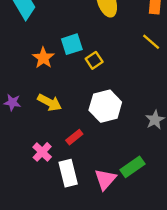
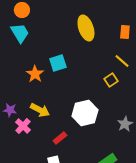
yellow square: (94, 60) -> (111, 80), moved
pink cross: (42, 152) -> (23, 126), moved

